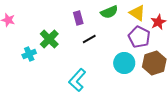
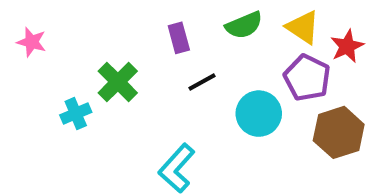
cyan circle: (124, 63) -> (259, 114), moved

